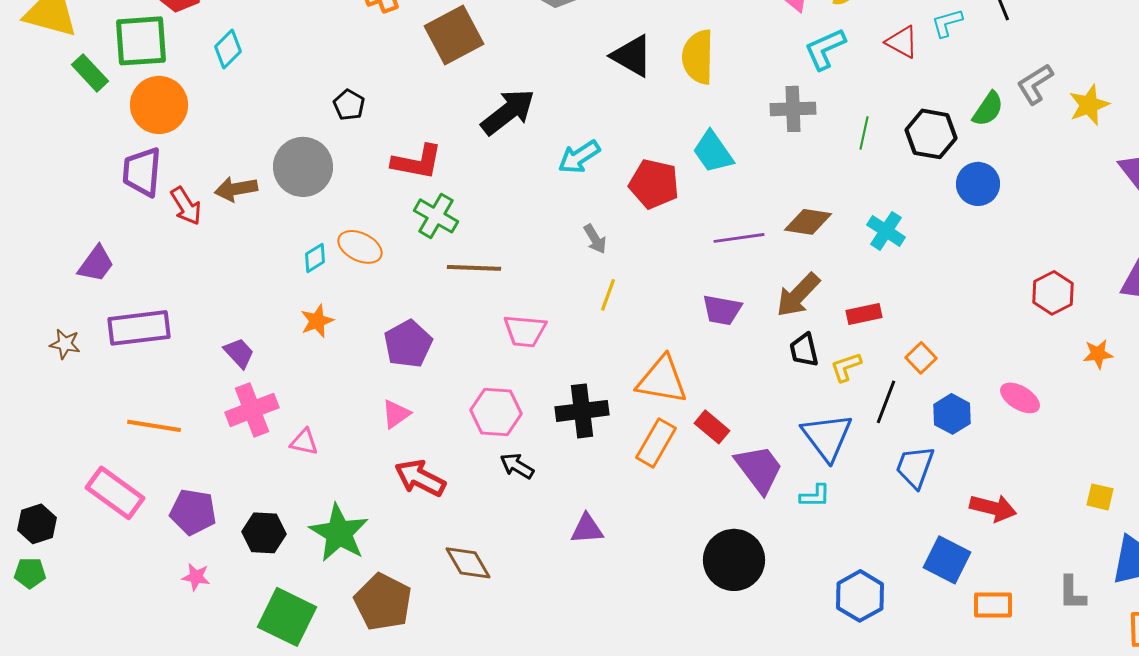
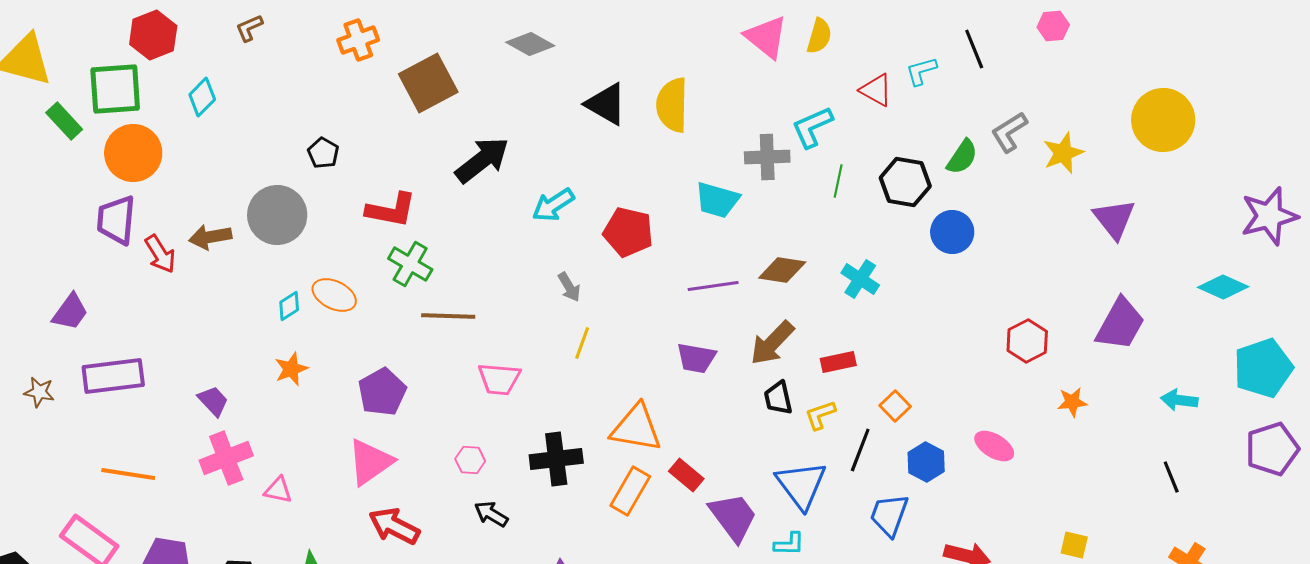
cyan L-shape: (825, 49) -> (812, 127), moved
cyan trapezoid: (713, 152) -> (717, 200), moved, turned -39
pink hexagon: (496, 412) -> (470, 460), size x0.6
pink triangle: (396, 414) -> (370, 462), size x1.6

